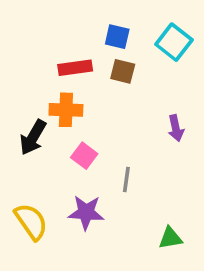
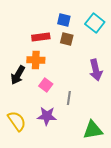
purple arrow: (176, 128) -> (96, 70), size x1.5
green triangle: (170, 238) -> (93, 130), size x1.5

